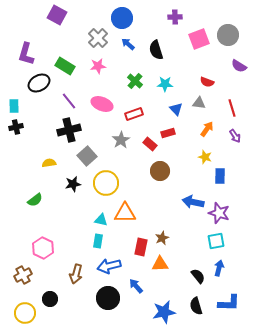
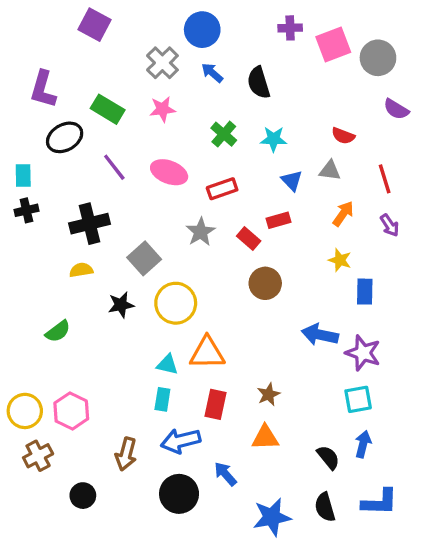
pink square: (199, 39) -> (333, 45), moved
black cross: (69, 130) -> (89, 224), moved
red rectangle: (141, 247) -> (215, 404), moved
yellow circle: (25, 313) -> (25, 411), moved

